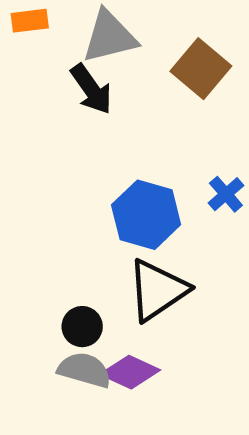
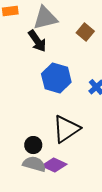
brown square: (201, 69) -> (85, 32), size x0.7
blue hexagon: (146, 215) -> (56, 78), moved

